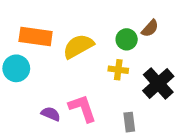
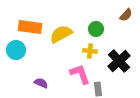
brown semicircle: (150, 28) -> (126, 15), moved
pink L-shape: (82, 108) -> (80, 74), moved

